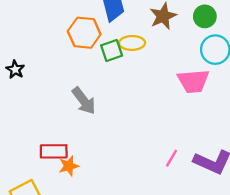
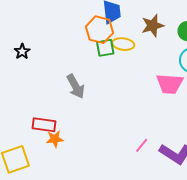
orange hexagon: (84, 33) -> (100, 30), moved

